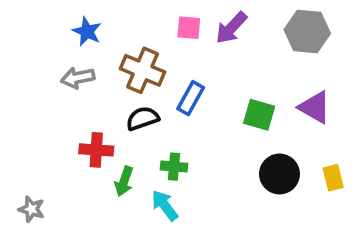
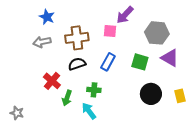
pink square: (189, 28) -> (110, 31), moved
gray hexagon: (307, 31) -> (157, 33), moved
brown cross: (143, 70) -> (77, 38), turned -30
blue rectangle: (191, 98) -> (108, 62), moved
red cross: (96, 150) -> (52, 81), turned 36

